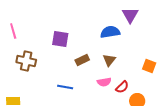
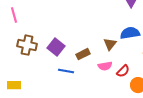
blue semicircle: (110, 32) -> (130, 33), moved
purple square: (60, 39) -> (56, 47), moved, turned 30
brown rectangle: (82, 60) -> (83, 54), moved

